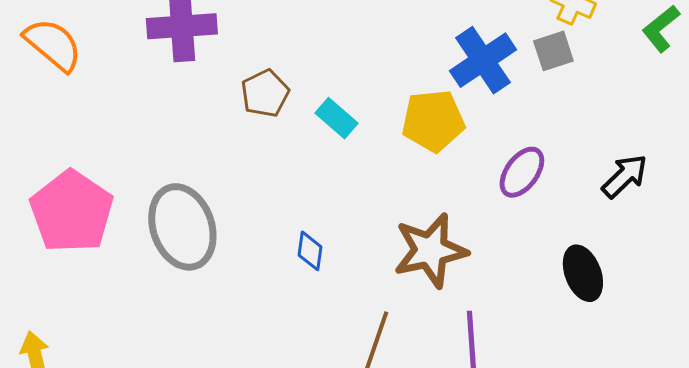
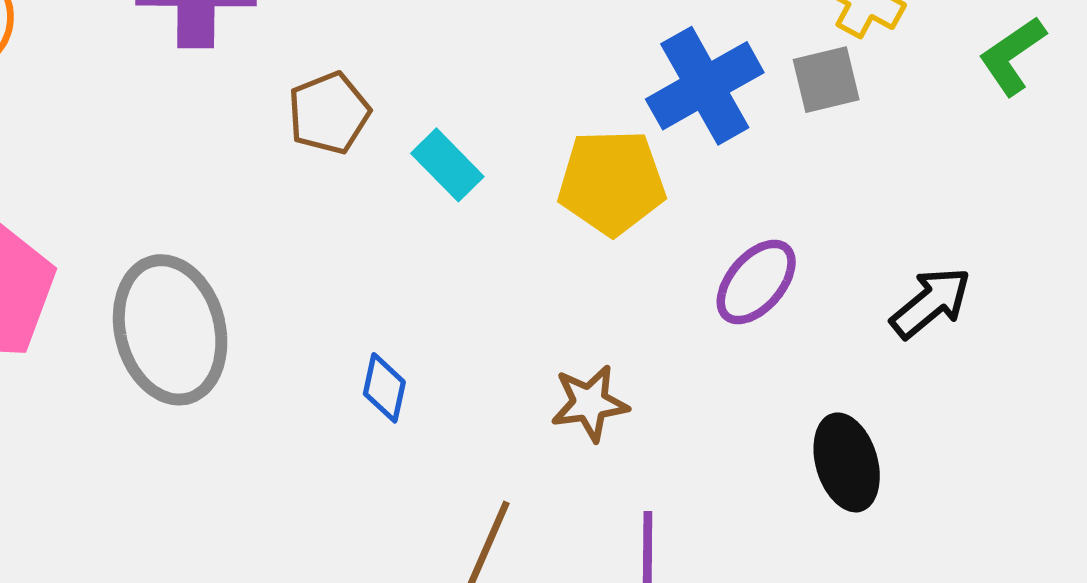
brown star: (430, 250) -> (590, 403), size x0.6

